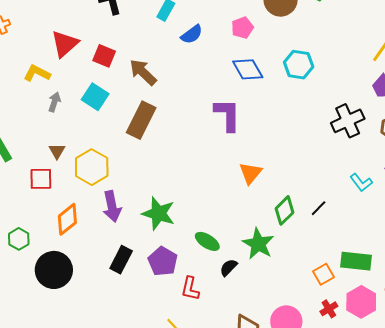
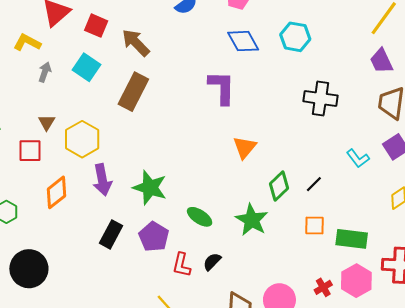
black cross: (348, 121) -> (320, 98), moved, turned 32
black semicircle: (228, 268) -> (212, 262), moved
black circle: (54, 270) -> (29, 269), moved
orange square: (324, 274) -> (315, 225), moved, turned 30

